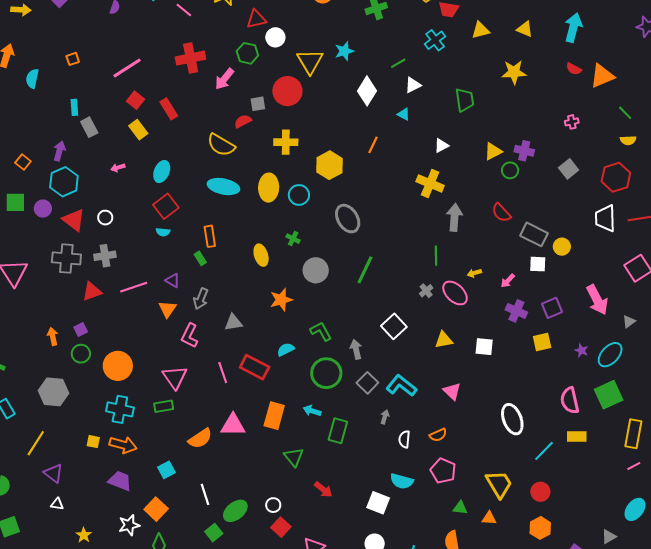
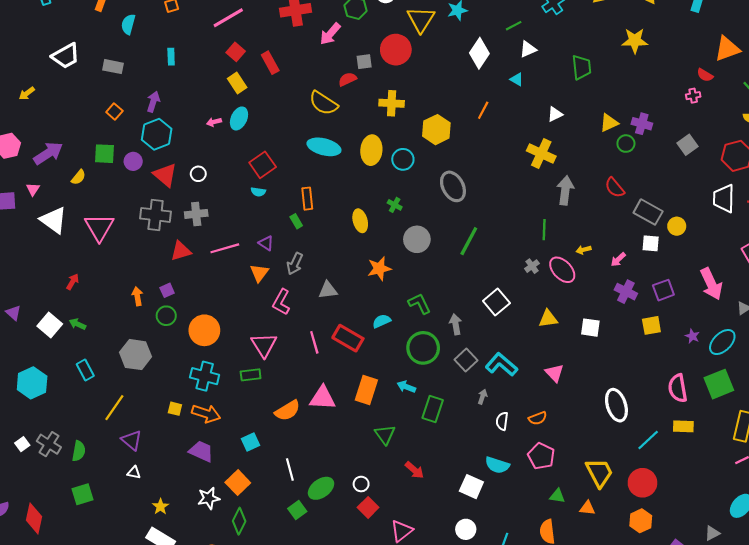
red semicircle: (574, 69) -> (705, 75), moved
gray rectangle: (89, 127) -> (113, 67), moved, turned -54
cyan ellipse: (162, 172) -> (239, 118), moved
red circle: (540, 492) -> (642, 483), size x1.4

